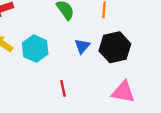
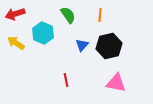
cyan hexagon: (35, 49) -> (43, 33), moved

